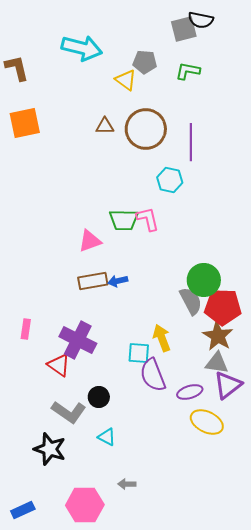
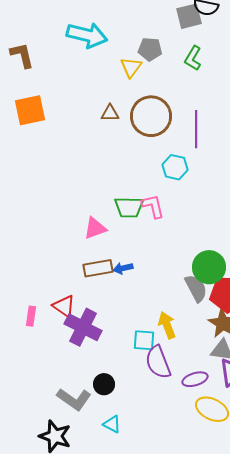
green L-shape: (188, 71) -> (193, 58), turned -70
yellow triangle: (126, 80) -> (131, 67), turned 30
red triangle: (59, 365) -> (64, 306), moved

